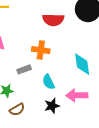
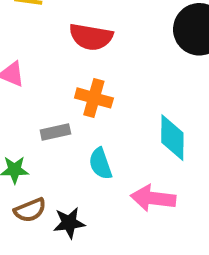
red semicircle: (53, 20) -> (91, 37), moved
black star: (52, 106) -> (69, 223), moved

